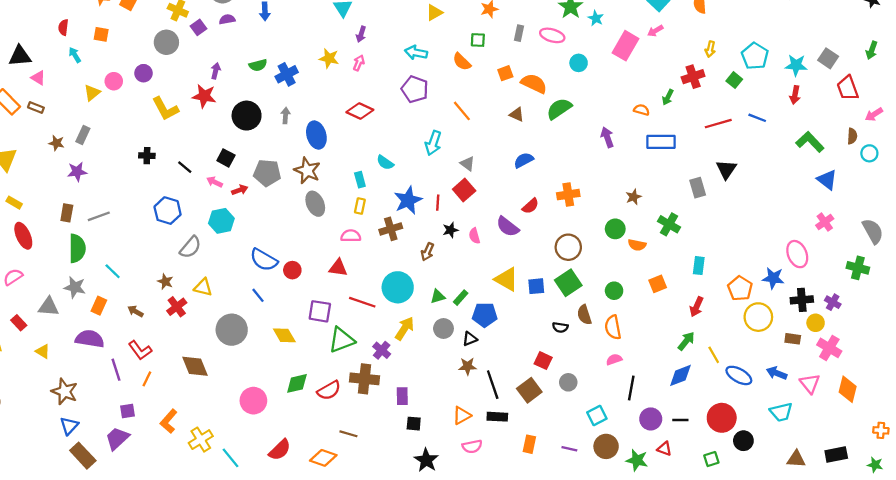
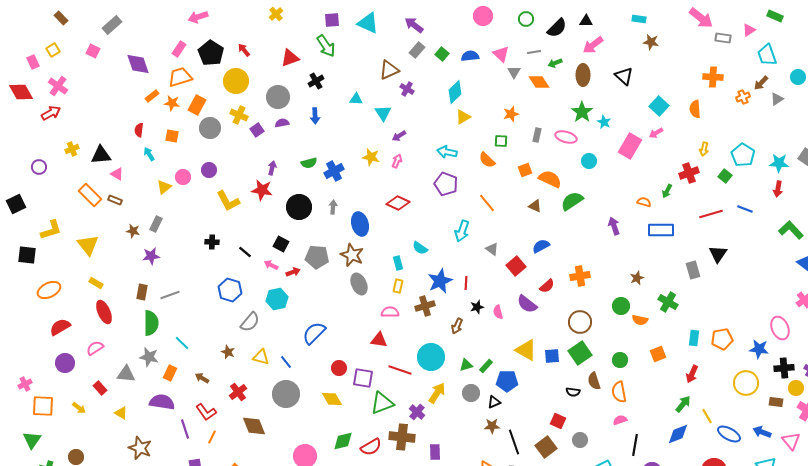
purple arrow: (361, 34) -> (399, 136), turned 40
gray circle: (166, 42) -> (210, 128), moved
red square: (464, 190) -> (516, 266), moved
blue semicircle: (264, 260) -> (314, 333), turned 105
red circle: (292, 270) -> (339, 368), moved
orange pentagon: (740, 288) -> (722, 339), moved, turned 30
blue line: (258, 295) -> (286, 362), moved
red cross: (177, 307) -> (238, 392), moved

